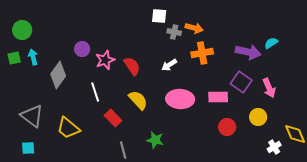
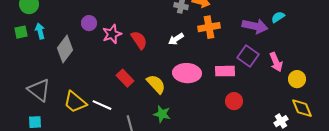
white line: (95, 92) -> (102, 105), moved, turned -48
yellow semicircle: (138, 100) -> (156, 84), moved
yellow circle: (258, 117) -> (297, 79), moved
red rectangle: (113, 118) -> (125, 78), moved

